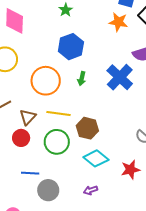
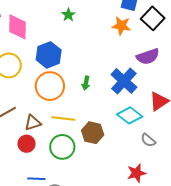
blue hexagon: (71, 47) -> (49, 55), moved
brown triangle: (28, 117) -> (33, 123), turned 30
cyan diamond: (96, 158) -> (130, 115), moved

